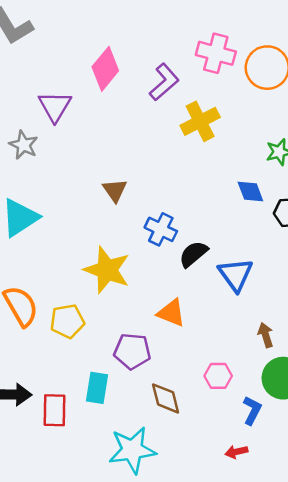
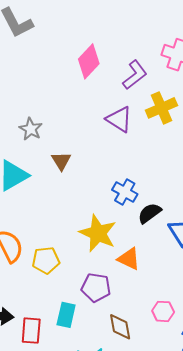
purple triangle: (55, 106) -> (119, 119), moved, turned -32
gray star: (24, 145) -> (31, 129), moved
brown triangle: (115, 190) -> (61, 161), moved
yellow star: (107, 270) -> (98, 233), moved

